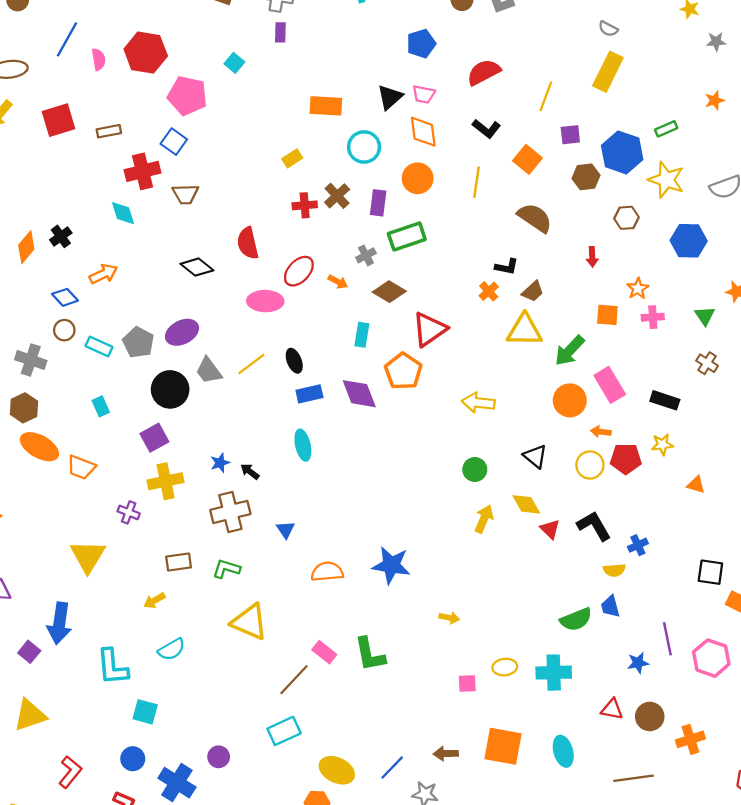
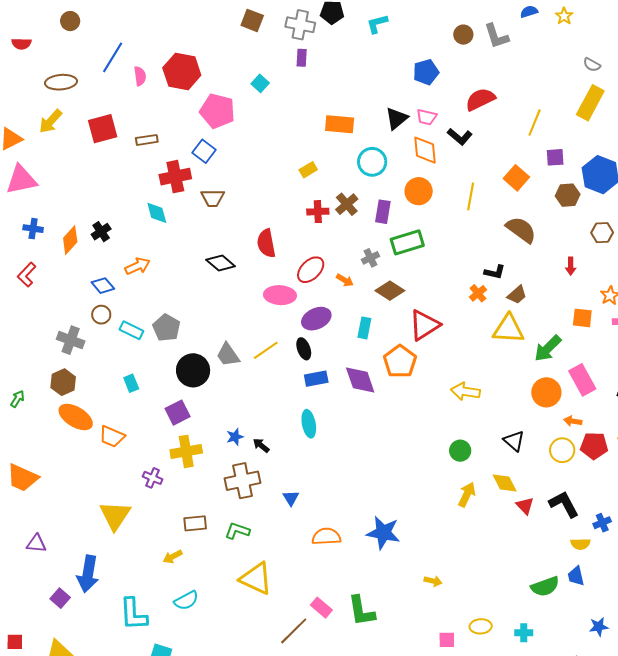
black L-shape: (486, 129) -> (460, 137), moved
purple ellipse: (182, 332) -> (316, 319), moved
cyan cross: (554, 673) -> (524, 633), size x0.6

